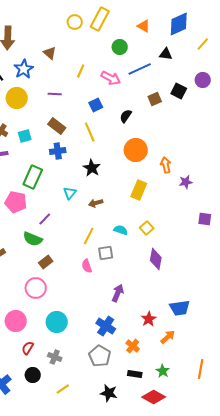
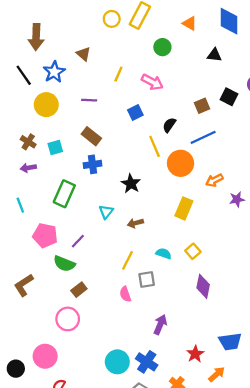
blue diamond: (179, 24) -> (229, 21), turned -65
blue line: (140, 69) -> (203, 137), moved
yellow line: (90, 132) -> (155, 146), moved
orange arrow: (166, 165) -> (214, 180), turned -105
pink pentagon: (16, 202) -> (45, 235), moved
cyan circle: (57, 322) -> (117, 362), moved

